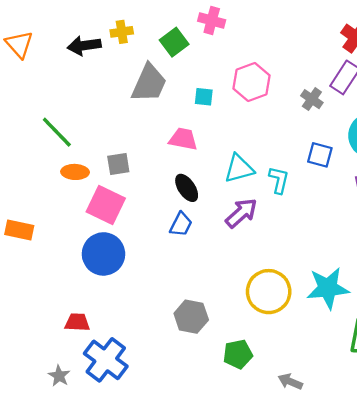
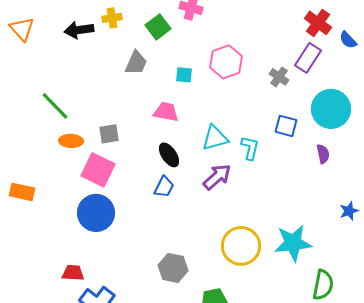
gray trapezoid: (149, 83) -> (136, 63), size x0.7

